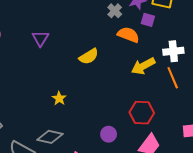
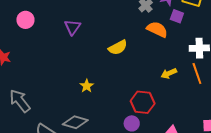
yellow arrow: (143, 66) -> (169, 73), moved, size x0.7
red hexagon: (142, 113) -> (143, 102), moved

